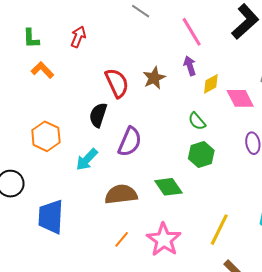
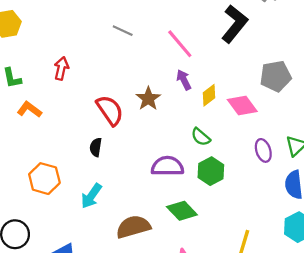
black semicircle: (98, 115) -> (96, 147), size x0.7
purple semicircle: (130, 142) -> (167, 166), moved, turned -104

